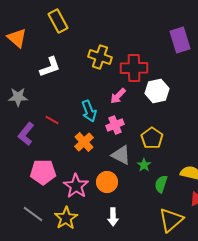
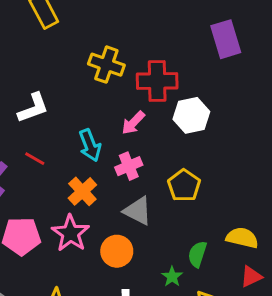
white L-shape: (50, 67) -> (33, 108), moved
green star: (144, 165) -> (172, 277), moved
pink star: (76, 186) -> (71, 233), moved

